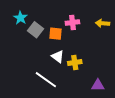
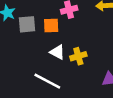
gray square: (36, 30) -> (27, 24), turned -35

